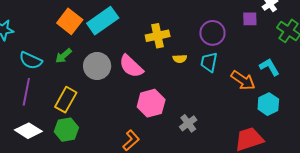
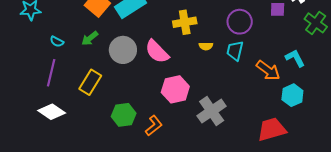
cyan semicircle: (31, 60) -> (57, 42), size x0.6
gray cross: (188, 123) -> (212, 111), size x1.6
green hexagon: (66, 130) -> (124, 115), moved

